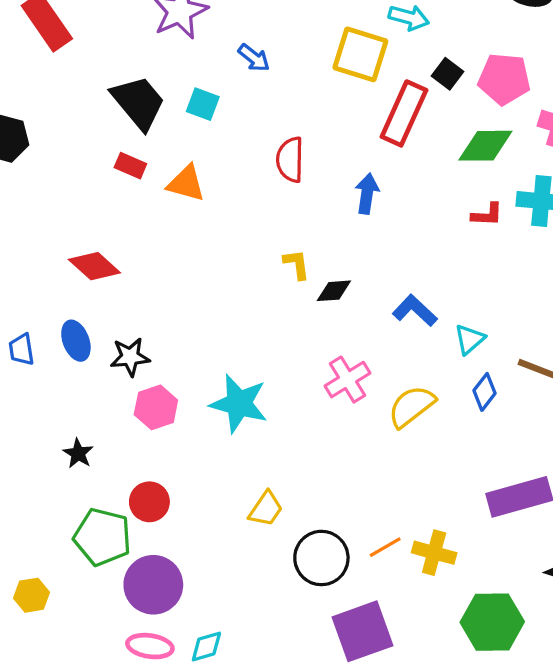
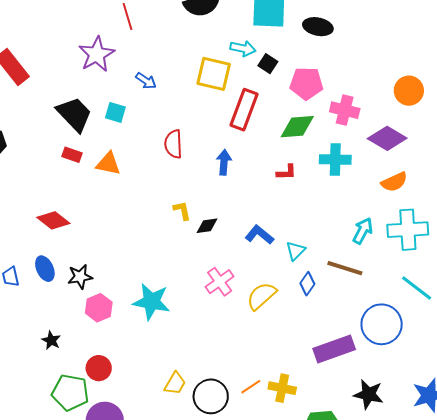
black square: (448, 74) -> (268, 64), moved
red L-shape: (487, 215) -> (286, 172), moved
yellow trapezoid: (266, 509) -> (175, 383), moved

